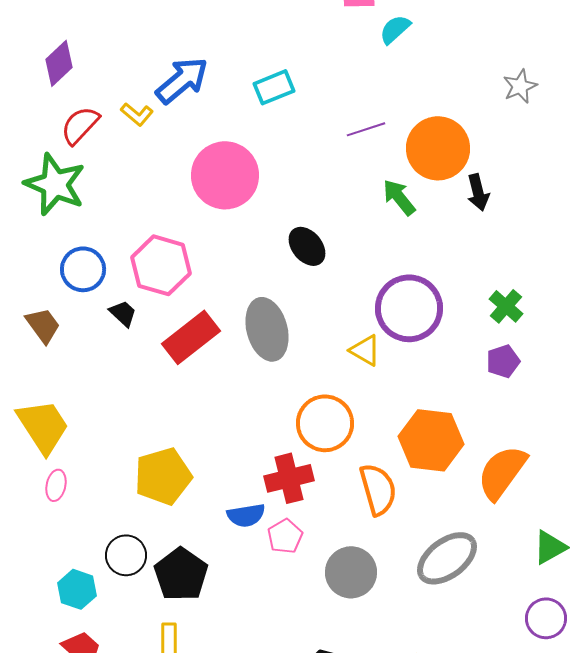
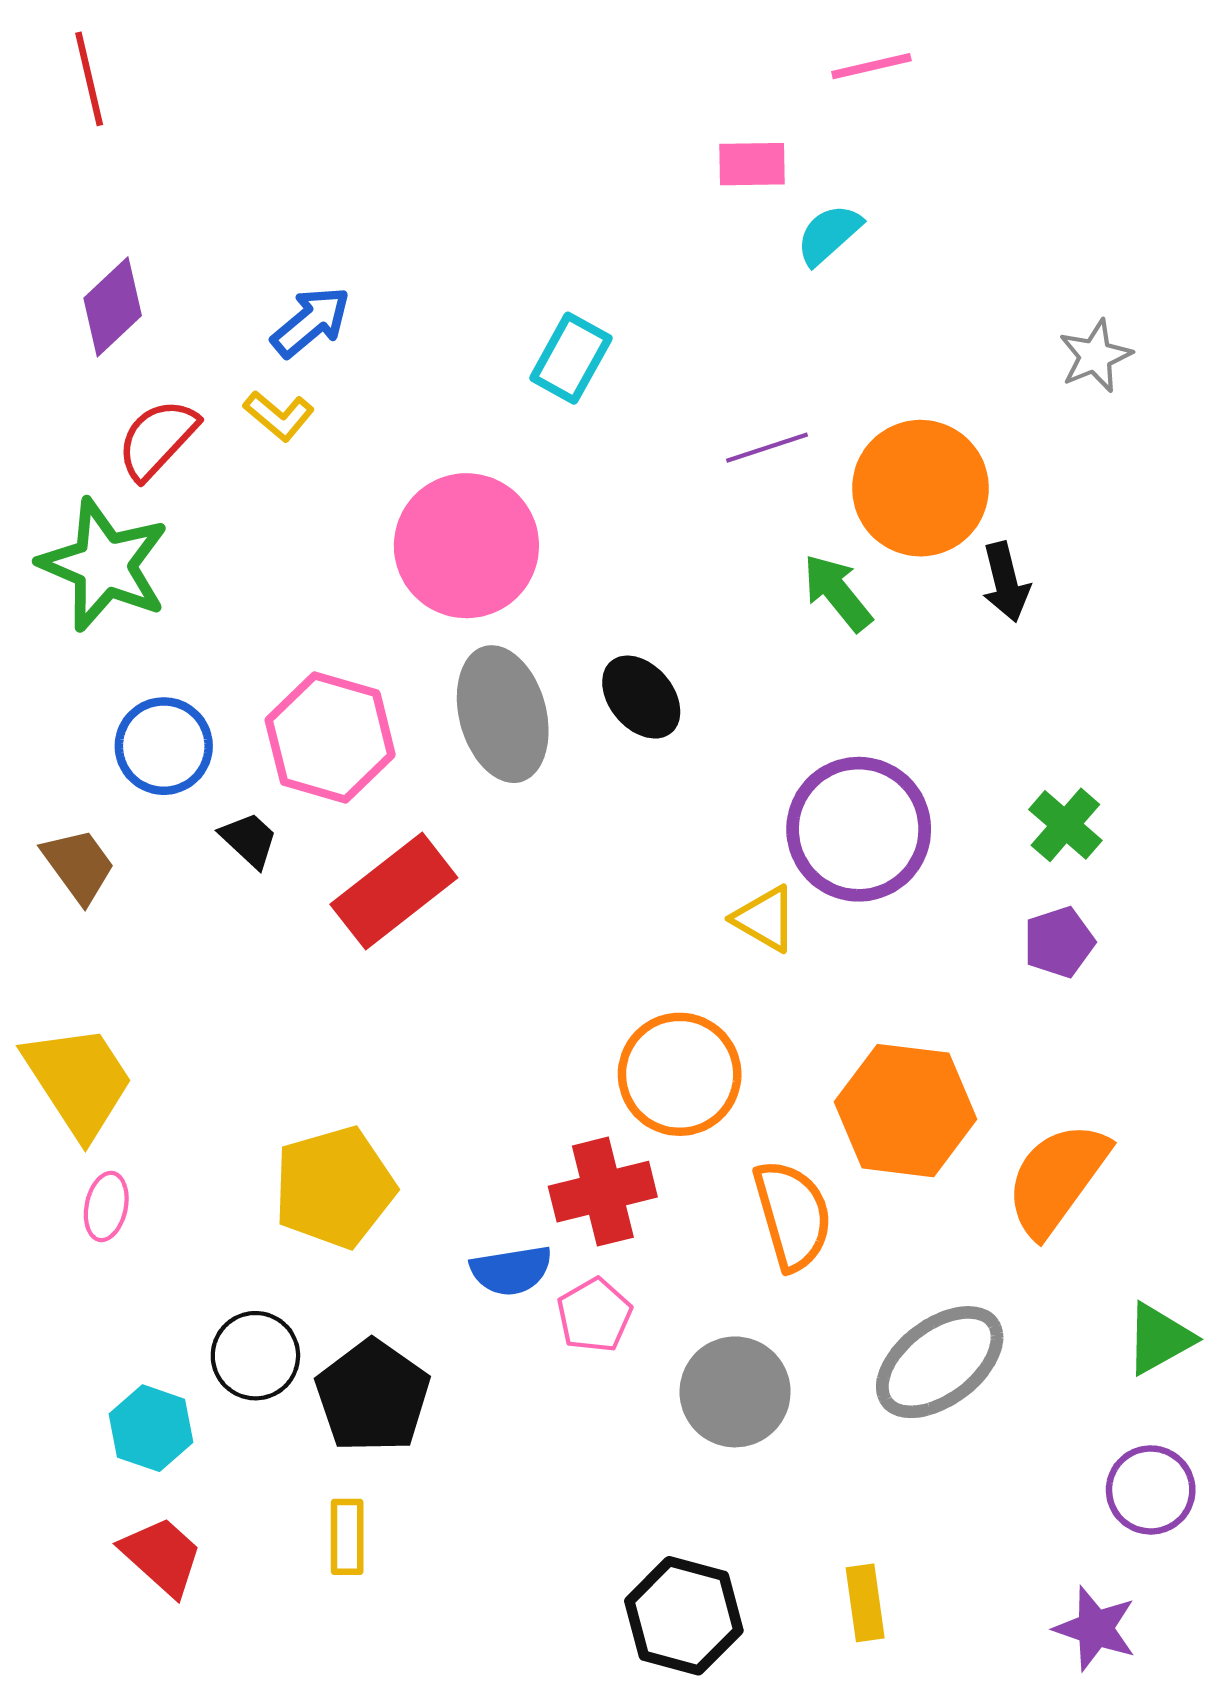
blue arrow: (182, 80) -> (311, 322), moved, size x0.7
cyan rectangle: (274, 87) -> (571, 358), turned -39
gray ellipse: (267, 329) -> (503, 714), moved

